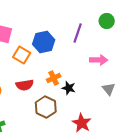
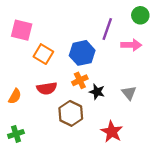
blue hexagon: (44, 42) -> (82, 53), moved
pink arrow: (99, 60) -> (131, 45), moved
gray triangle: (109, 89) -> (129, 93), moved

